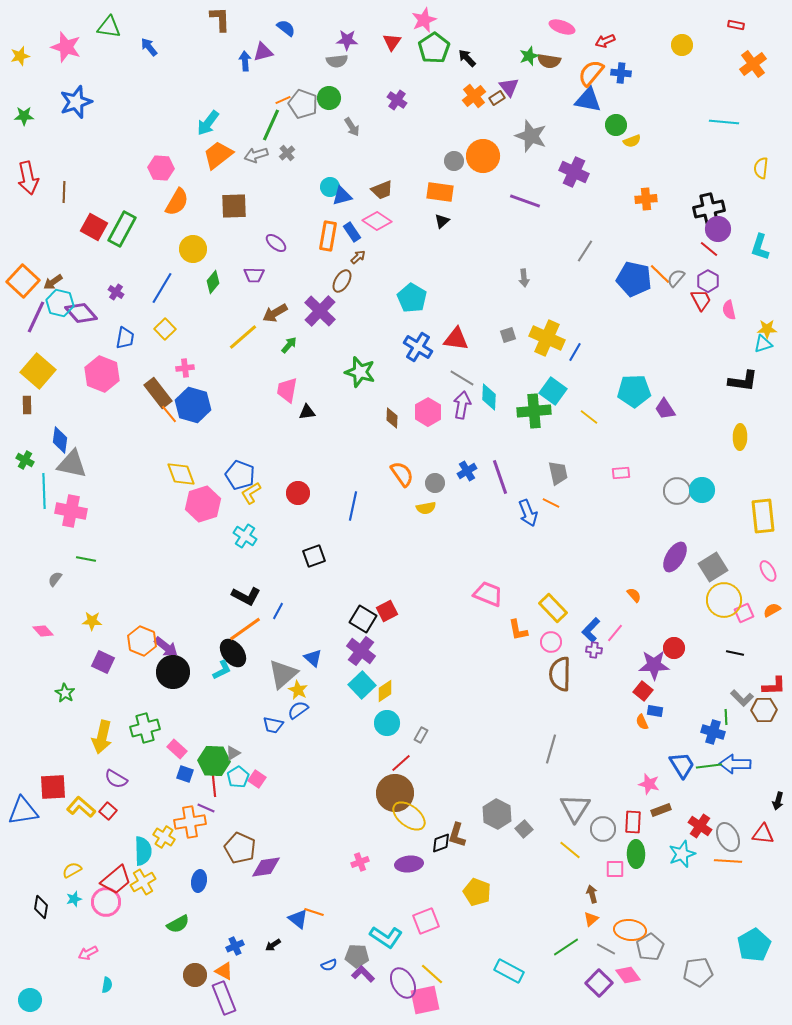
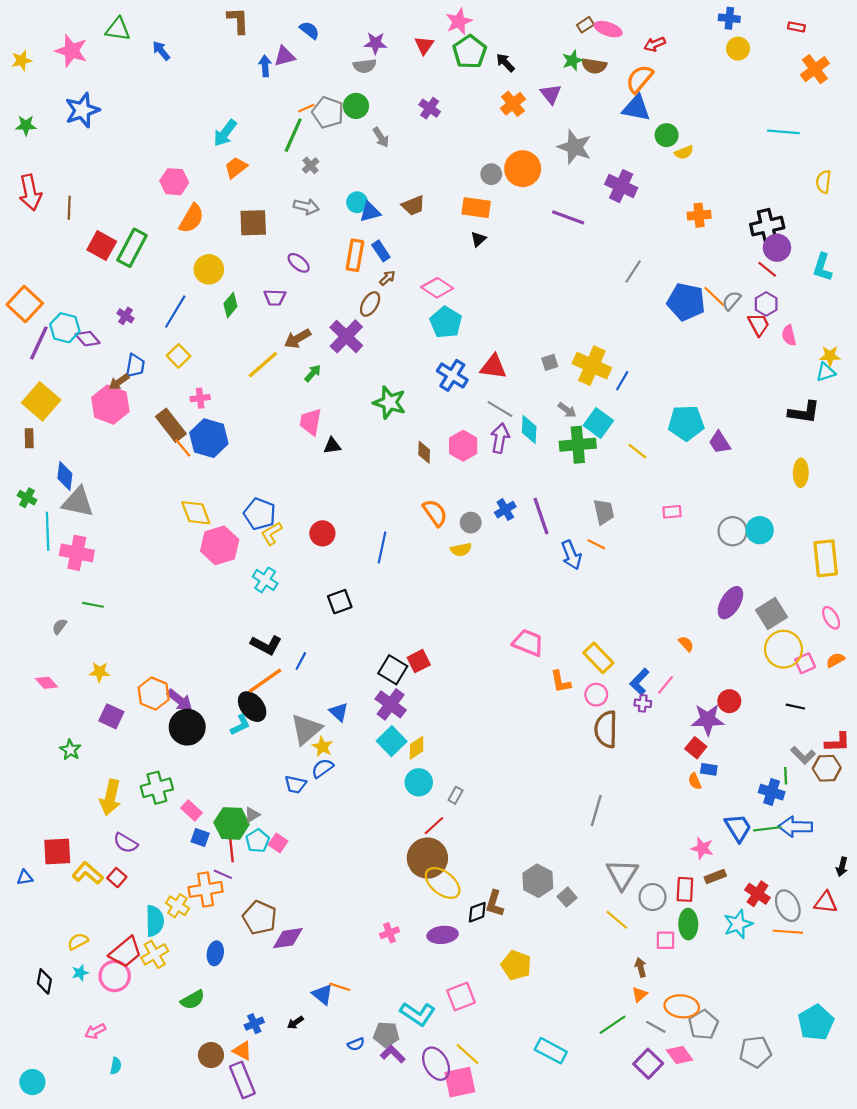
blue cross: (621, 73) -> (729, 18), moved
brown rectangle: (497, 98) -> (585, 25), moved
orange trapezoid: (218, 155) -> (236, 168), size x0.7
gray arrow: (256, 155) -> (306, 207), moved, turned -150
pink diamond: (377, 221) -> (437, 288), moved
gray arrow: (524, 278) -> (567, 410), moved, turned -48
brown arrow: (53, 282) -> (119, 382), moved
purple diamond: (81, 313) -> (88, 339), size x0.7
blue triangle: (23, 811) -> (25, 878), size x0.5

